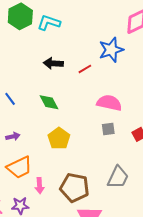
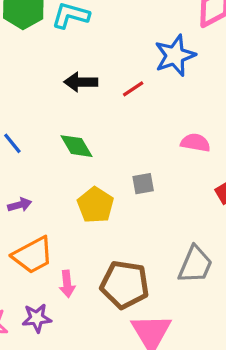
pink semicircle: (109, 103) -> (195, 143), moved, size x0.7
gray square: (108, 129) -> (143, 184), moved

